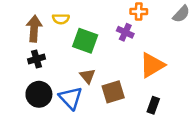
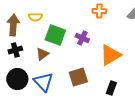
purple cross: (125, 32) -> (82, 38), moved
brown triangle: (88, 76) -> (42, 54), moved, turned 32

